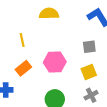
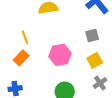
orange rectangle: (23, 68) -> (21, 58), moved

